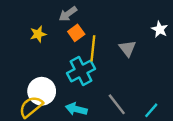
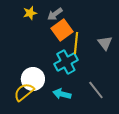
orange square: (76, 33) -> (62, 30), size x1.5
yellow star: (38, 34) -> (30, 13), moved

